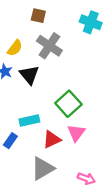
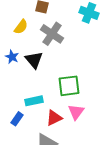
yellow semicircle: (15, 48) -> (21, 27), moved
green square: (68, 104) -> (69, 86), turned 35

